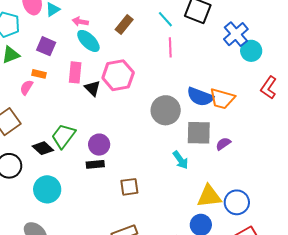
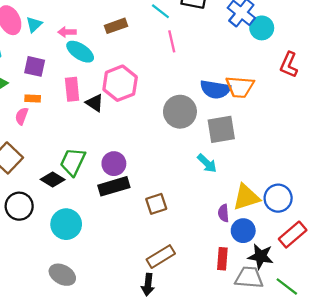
brown rectangle: (124, 24) -> (116, 26), turned 42
purple semicircle: (223, 144) -> (224, 213), moved, turned -49
black rectangle: (95, 164) -> (114, 186), size x1.5

